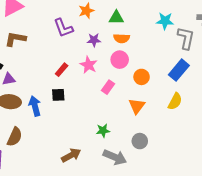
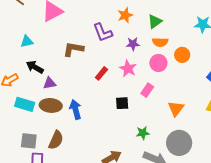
green triangle: (116, 17) -> (155, 22), turned -35
brown L-shape: (15, 39) -> (73, 49), moved
orange circle: (142, 77) -> (182, 55), moved
black square: (58, 95) -> (122, 103), moved
gray circle: (140, 141) -> (179, 143), size x1.6

